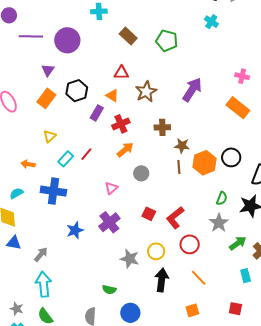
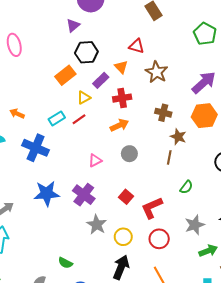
green pentagon: (167, 41) -> (205, 34), moved
purple triangle: (48, 70) -> (73, 25), moved
brown star: (146, 92) -> (157, 72), turned -30
orange rectangle: (46, 98) -> (65, 75), moved
yellow triangle: (50, 136) -> (84, 98), moved
orange hexagon: (205, 163) -> (204, 116), moved
green semicircle: (222, 198) -> (186, 187), moved
purple cross: (109, 222) -> (84, 195), turned -30
blue star: (75, 230) -> (47, 193), size x1.4
gray star: (130, 259) -> (97, 225), moved

